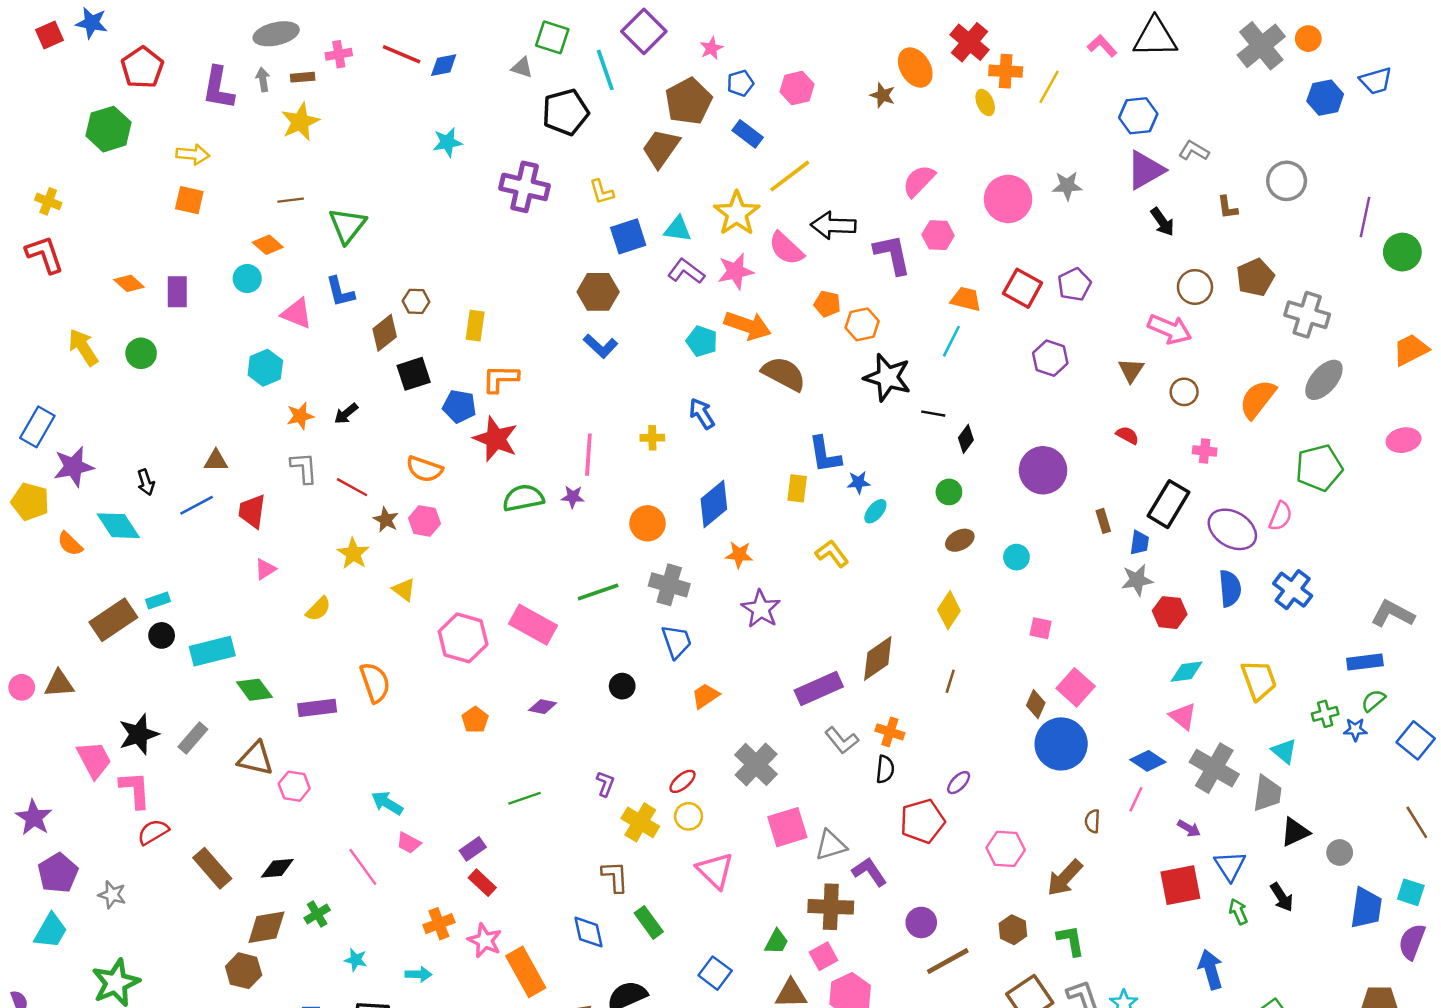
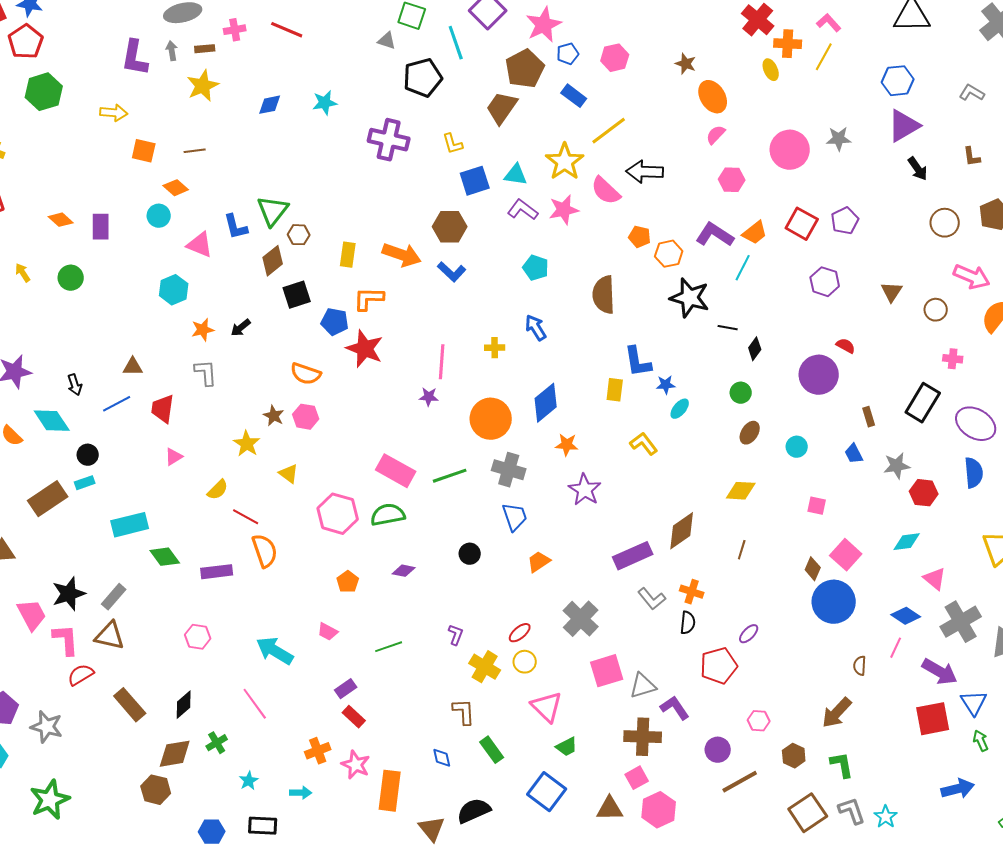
pink L-shape: (1102, 46) -> (829, 23), moved
pink star: (711, 48) -> (544, 25), size x1.8
blue diamond: (444, 65) -> (270, 105), moved
red pentagon: (142, 68) -> (26, 42), moved
orange ellipse: (915, 68) -> (713, 97), moved
gray L-shape: (1194, 151) -> (972, 93), moved
pink semicircle: (919, 181) -> (716, 135), size x0.7
orange square: (189, 200) -> (144, 151), moved
green triangle: (347, 225) -> (273, 211), moved
purple L-shape: (892, 254) -> (715, 235), moved, turned -45
orange trapezoid: (966, 299) -> (755, 233), turned 128
orange arrow: (748, 326) -> (402, 255), moved
pink arrow: (1170, 329) -> (972, 277), moved
yellow arrow: (83, 347) -> (23, 273), size x0.6
brown semicircle: (784, 374) -> (604, 295), turned -120
red semicircle: (1127, 435) -> (846, 346), moved
red line: (352, 487) -> (246, 517), moved
green semicircle: (523, 498) -> (388, 515), moved
orange circle: (648, 523) -> (491, 419), size x1.4
brown ellipse: (960, 540) -> (750, 433), turned -30
blue trapezoid: (1139, 543) -> (854, 454), moved, turned 145
yellow diamond: (949, 610) -> (741, 491), turned 60
pink rectangle: (533, 625) -> (396, 471), moved
black circle: (162, 635) -> (88, 455), moved
cyan diamond: (1187, 672) -> (907, 542), moved
brown triangle: (256, 758) -> (110, 636), moved
gray cross: (1214, 768) -> (961, 622), turned 30
cyan arrow: (387, 803) -> (275, 651), size x1.4
purple arrow: (1189, 828) -> (940, 672), size x1.8
pink trapezoid: (409, 843) -> (328, 632), moved
pink hexagon: (1006, 849) -> (759, 721), moved, size x0.7
black diamond: (277, 868) -> (184, 705), turned -36
gray star: (112, 895) -> (47, 727), size x1.4
blue diamond: (588, 932) -> (442, 758), size x0.7
green trapezoid: (777, 942) -> (567, 747), moved, turned 35
cyan star: (356, 960) -> (249, 781), turned 30
blue arrow: (1211, 969) -> (958, 789), turned 92
orange rectangle: (526, 972) -> (390, 791), turned 36
blue square: (715, 973) -> (547, 792), size x1.4

